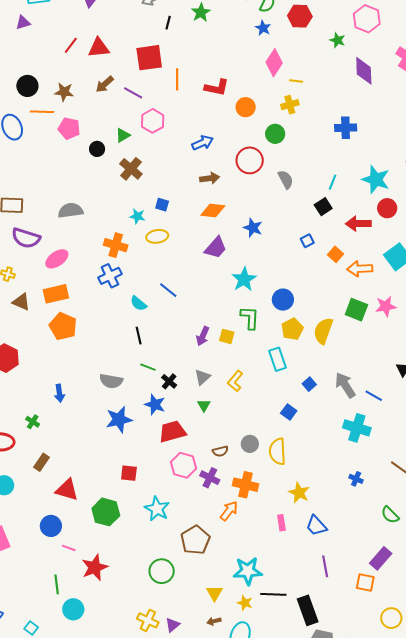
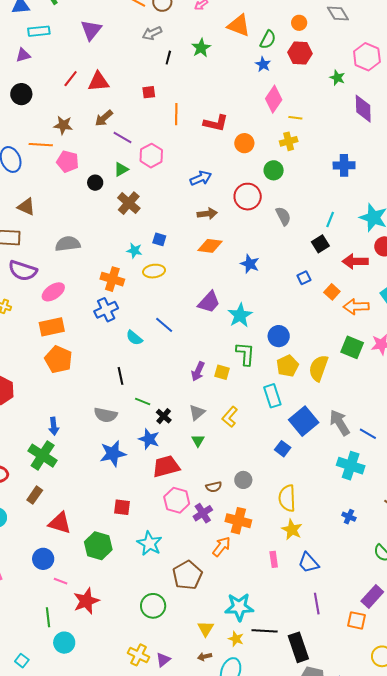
red square: (149, 58) -> (149, 92), size x0.5
black circle: (27, 86) -> (21, 94), moved
purple line: (133, 93) -> (122, 137), moved
purple trapezoid: (216, 248) -> (209, 302), moved
brown triangle: (21, 302) -> (26, 207), moved
black line: (139, 336) -> (120, 376), moved
blue square: (309, 384) -> (304, 421), size x2.0
green cross: (33, 422) -> (43, 456), moved, size x2.0
yellow semicircle: (277, 451) -> (287, 498), moved
purple cross: (210, 478) -> (203, 513), turned 30

